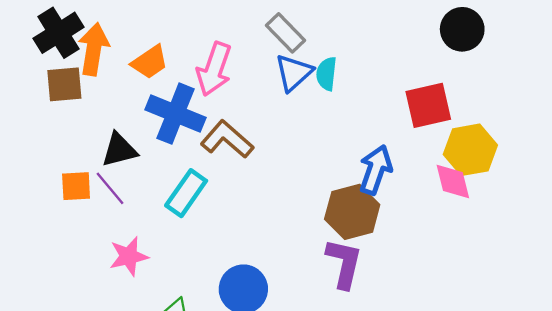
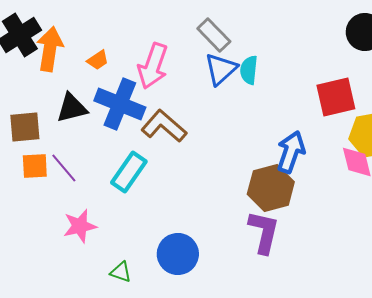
orange trapezoid: (150, 62) -> (98, 60), size x0.7
brown square: (64, 84) -> (25, 127), moved
black triangle: (119, 150) -> (72, 108), moved

